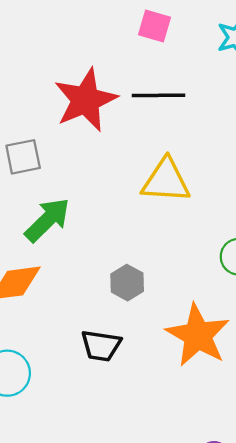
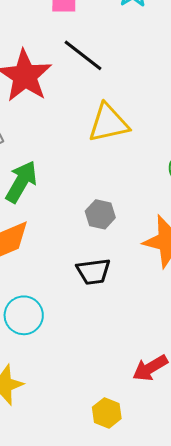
black line: (158, 95) -> (83, 55), turned 54

